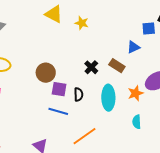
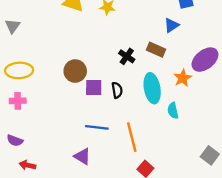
blue line: (58, 111) -> (97, 127), moved
cyan semicircle: (137, 122) -> (173, 111), moved
orange line: (84, 136) -> (132, 137), turned -60

